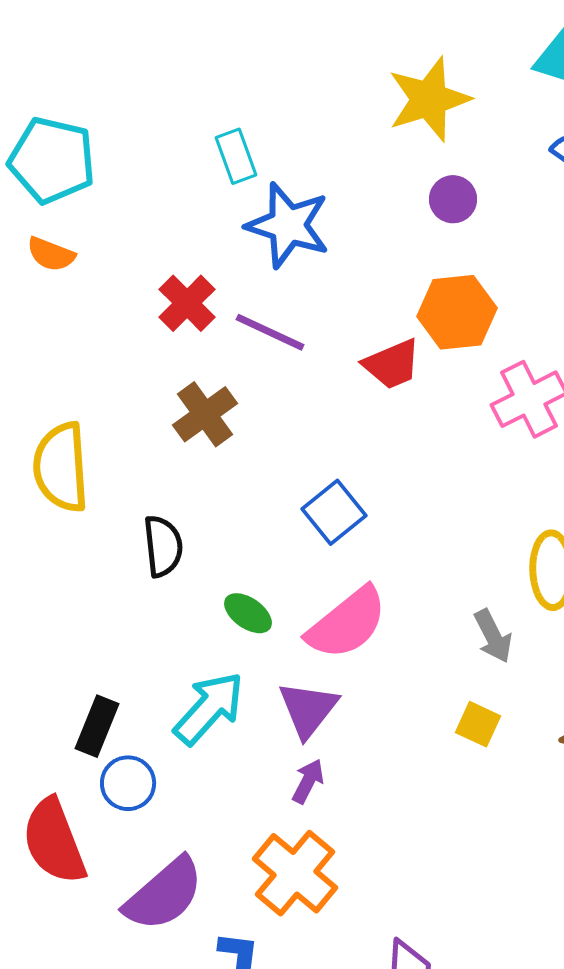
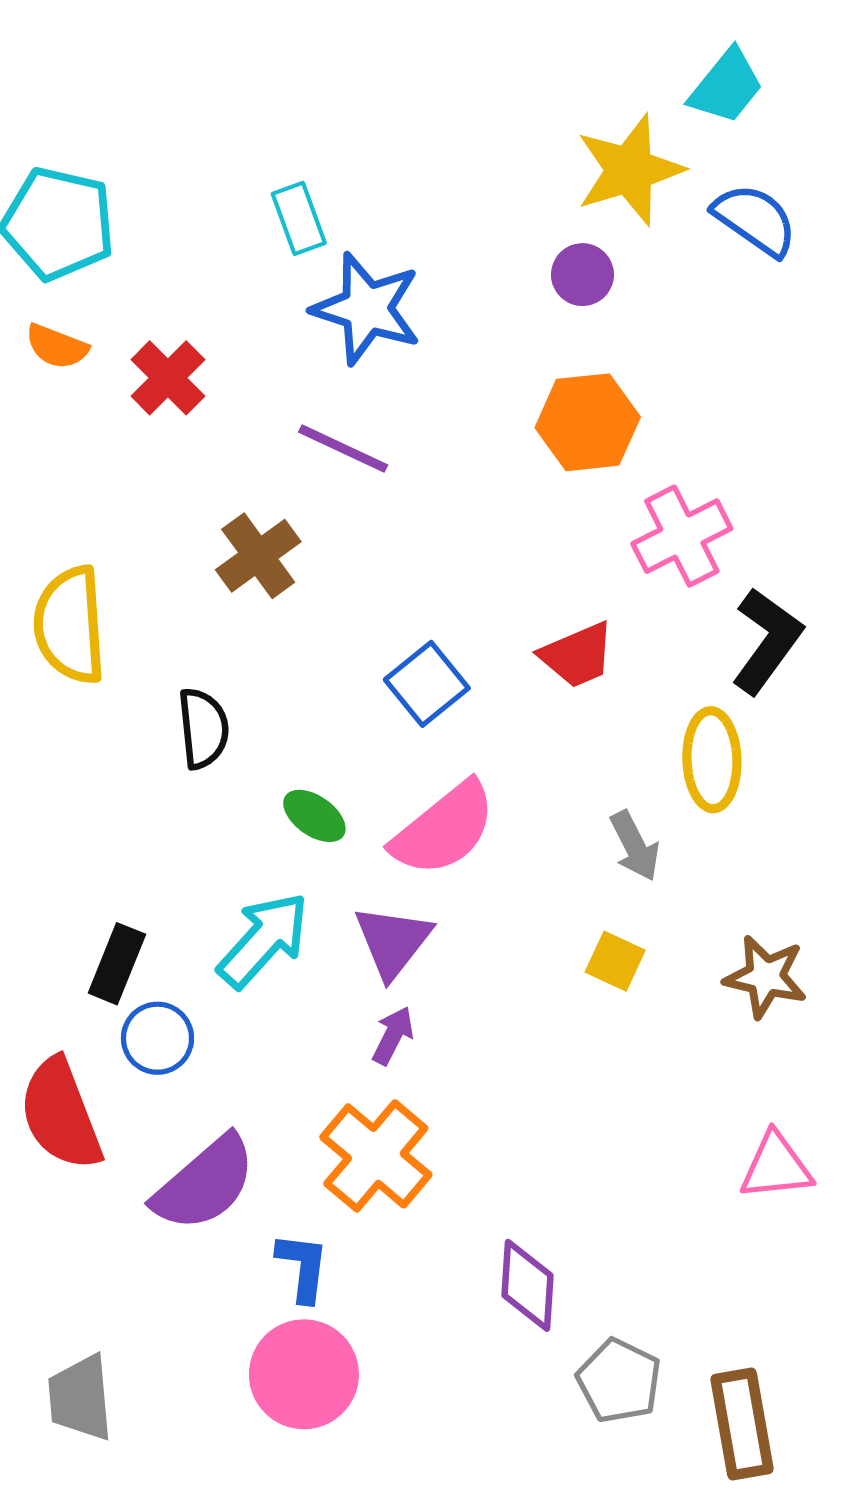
yellow star: (429, 99) -> (630, 170), moved
red cross: (187, 303) -> (168, 378), moved
red trapezoid: (392, 364) -> (577, 655), moved

